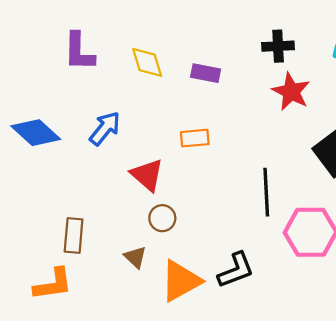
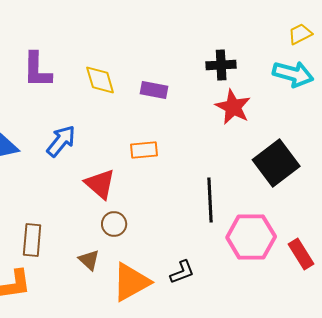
black L-shape: (236, 270) -> (182, 272), size x0.7

